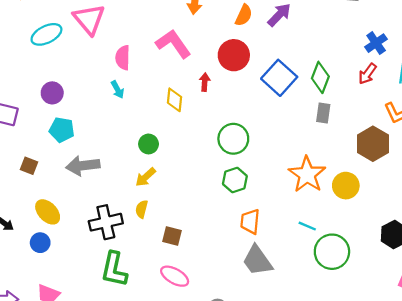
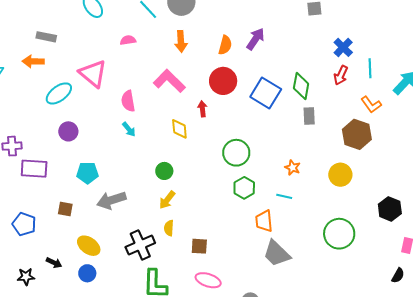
purple circle: (52, 93) -> (68, 131), moved
orange star: (307, 175) -> (293, 168), moved, size x0.5
cyan line: (307, 226) -> (284, 196), moved

